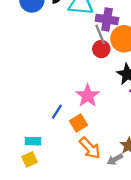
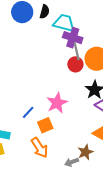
purple cross: (107, 19) -> (73, 38), moved
orange arrow: (90, 148) -> (40, 148), moved

